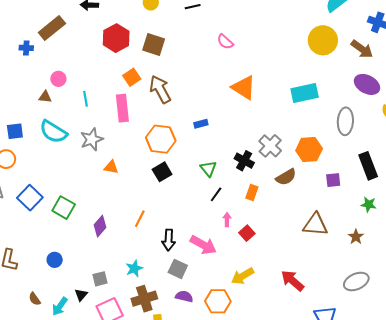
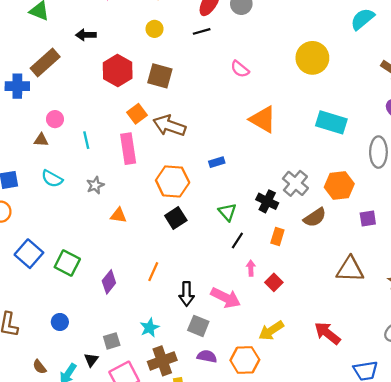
yellow circle: (323, 40) -> (312, 58), moved
blue cross: (26, 48) -> (17, 86), size x1.5
brown arrow: (160, 89) -> (169, 126), turned -40
cyan rectangle: (305, 93) -> (331, 122), turned 32
cyan semicircle: (53, 132) -> (52, 179), size x0.7
gray star: (92, 139) -> (95, 185), size x0.7

